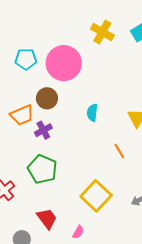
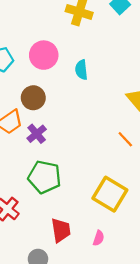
pink circle: (64, 63) -> (44, 55), size x0.7
cyan semicircle: (92, 113) -> (81, 70), moved
red trapezoid: (47, 218) -> (61, 230), turned 40

